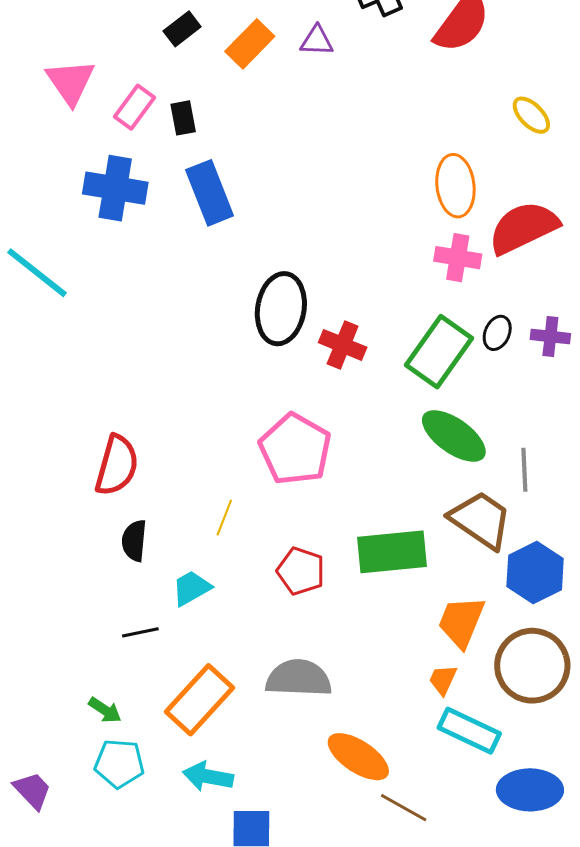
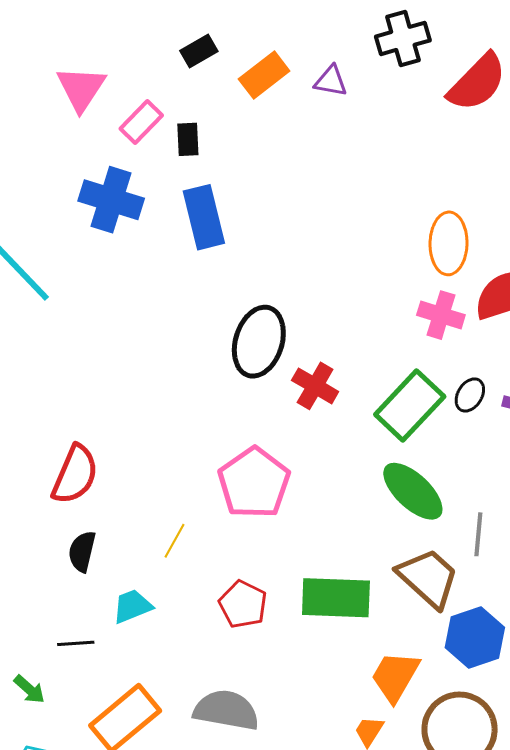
green arrow: (105, 710) -> (29, 689), moved

